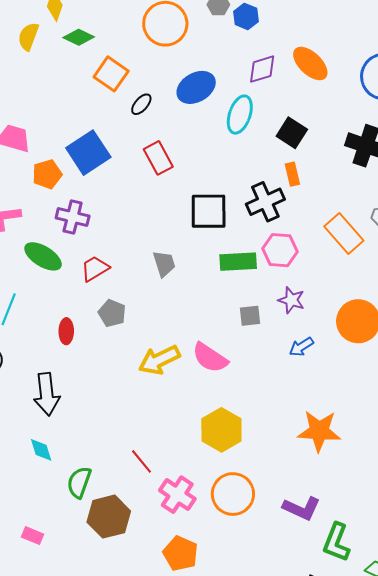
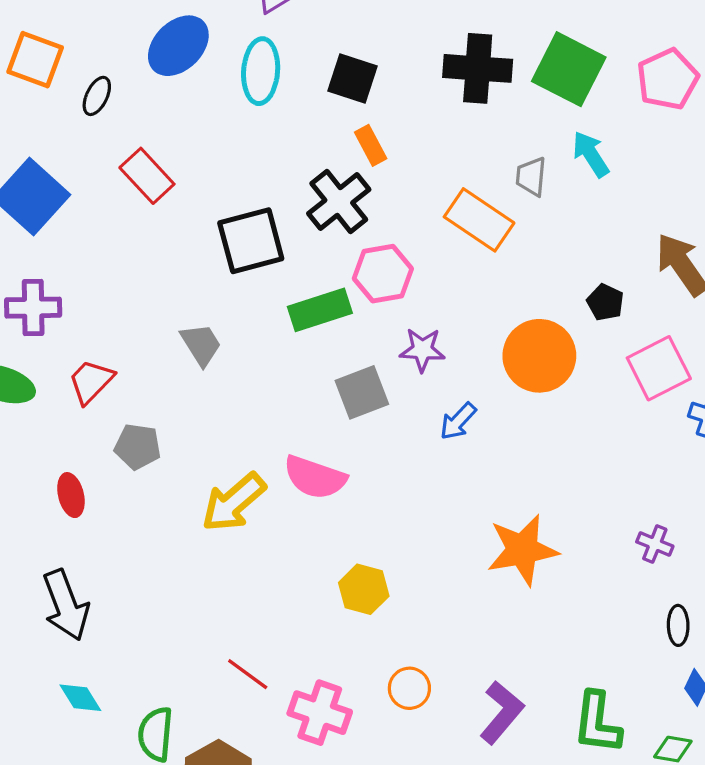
gray square: (250, 316) -> (362, 392), size x1.4
yellow hexagon: (221, 430) -> (364, 589), size x0.7
orange circle: (233, 494) -> (409, 688), size x0.6
purple L-shape: (302, 508) -> (502, 712), moved, turned -60

